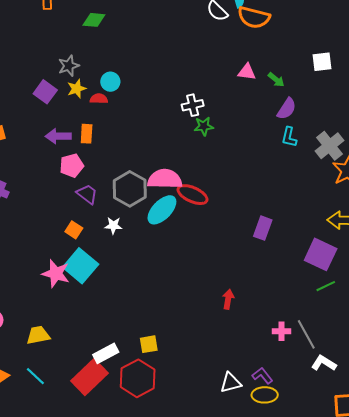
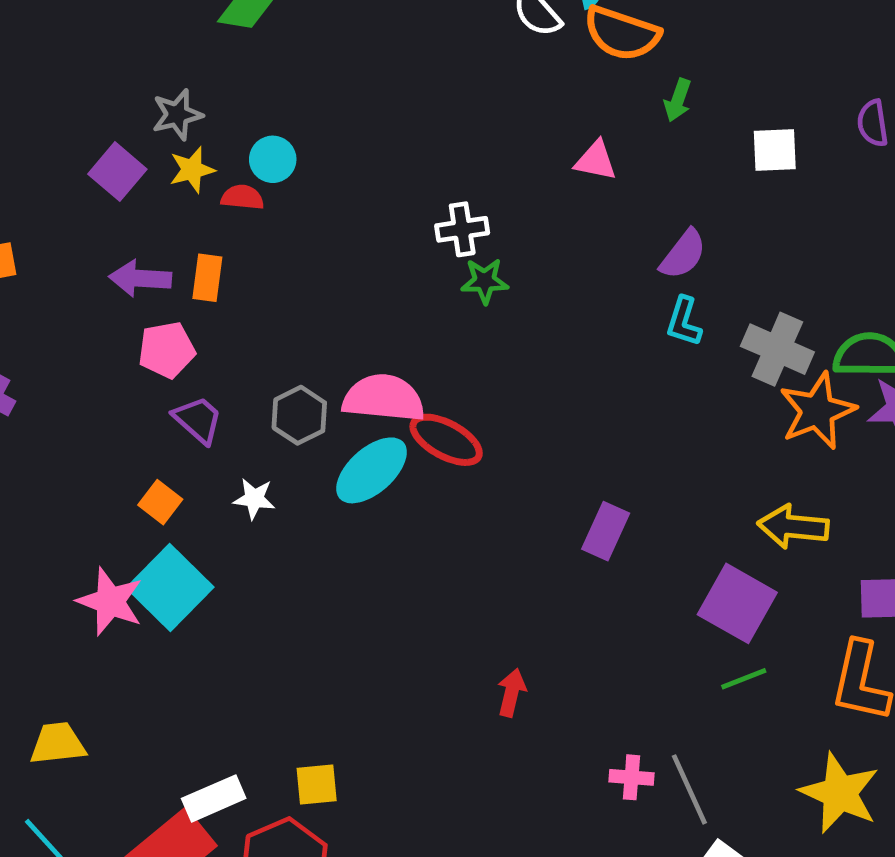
green arrow: (276, 80) -> (678, 100), moved, turned 66
gray cross: (329, 146) -> (777, 349), turned -32
gray hexagon: (130, 189) -> (299, 415), size x0.7

